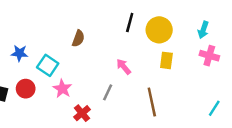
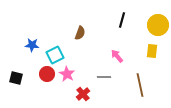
yellow circle: (159, 30) -> (158, 25), moved
cyan square: (48, 65) -> (55, 55), turned 30
red circle: (26, 89) -> (47, 74), moved
gray line: (108, 92) -> (104, 77), turned 64

